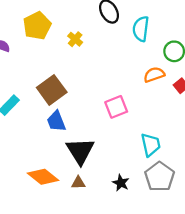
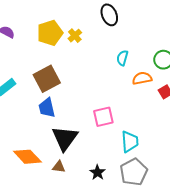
yellow pentagon: (37, 26) -> (50, 33), moved
cyan semicircle: (141, 29) -> (122, 58), moved, size x0.7
pink square: (116, 107) -> (103, 117), moved

